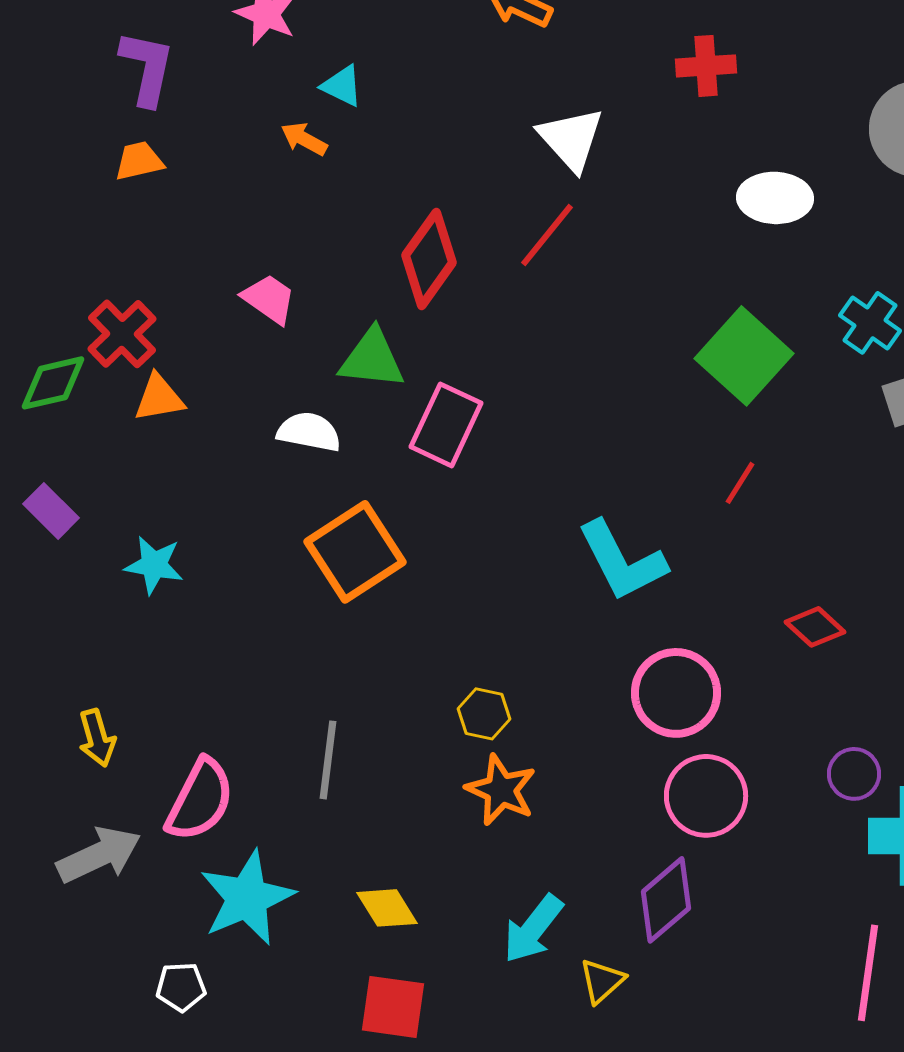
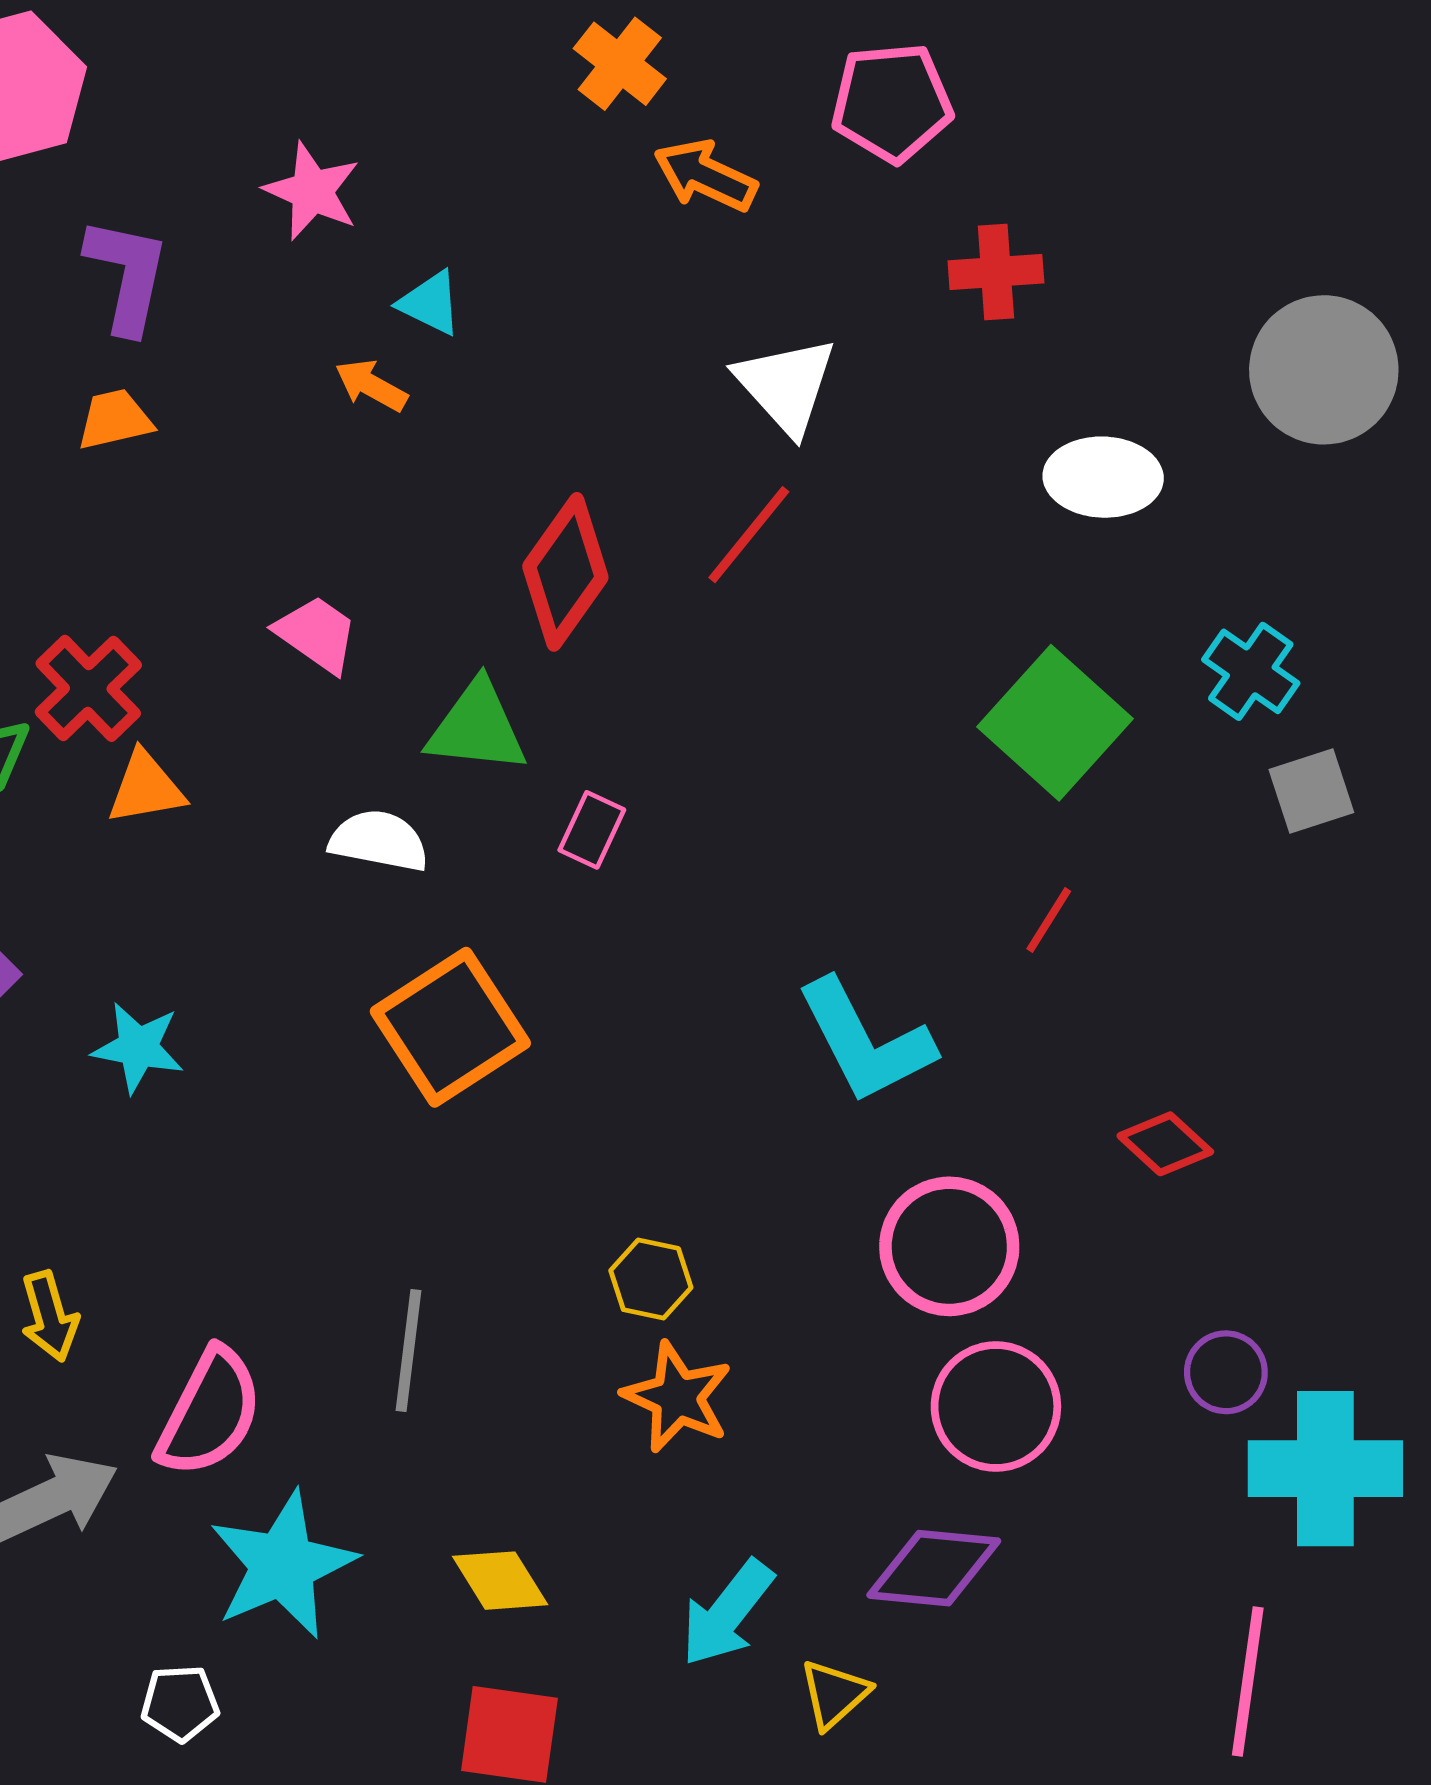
pink rectangle: (446, 425) -> (592, 830), size x0.6
purple diamond: (666, 900) -> (934, 1568), turned 46

